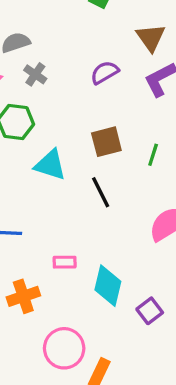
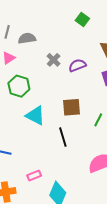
gray cross: (35, 74) -> (54, 60), moved
pink rectangle: (65, 262) -> (34, 176), turned -32

